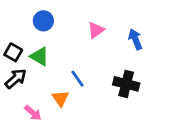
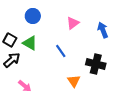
blue line: (78, 79) -> (61, 51), moved
orange triangle: (60, 98) -> (74, 81), moved

